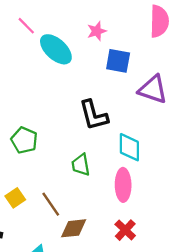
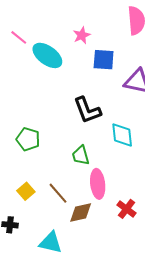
pink ellipse: (123, 185) -> (98, 184), moved

